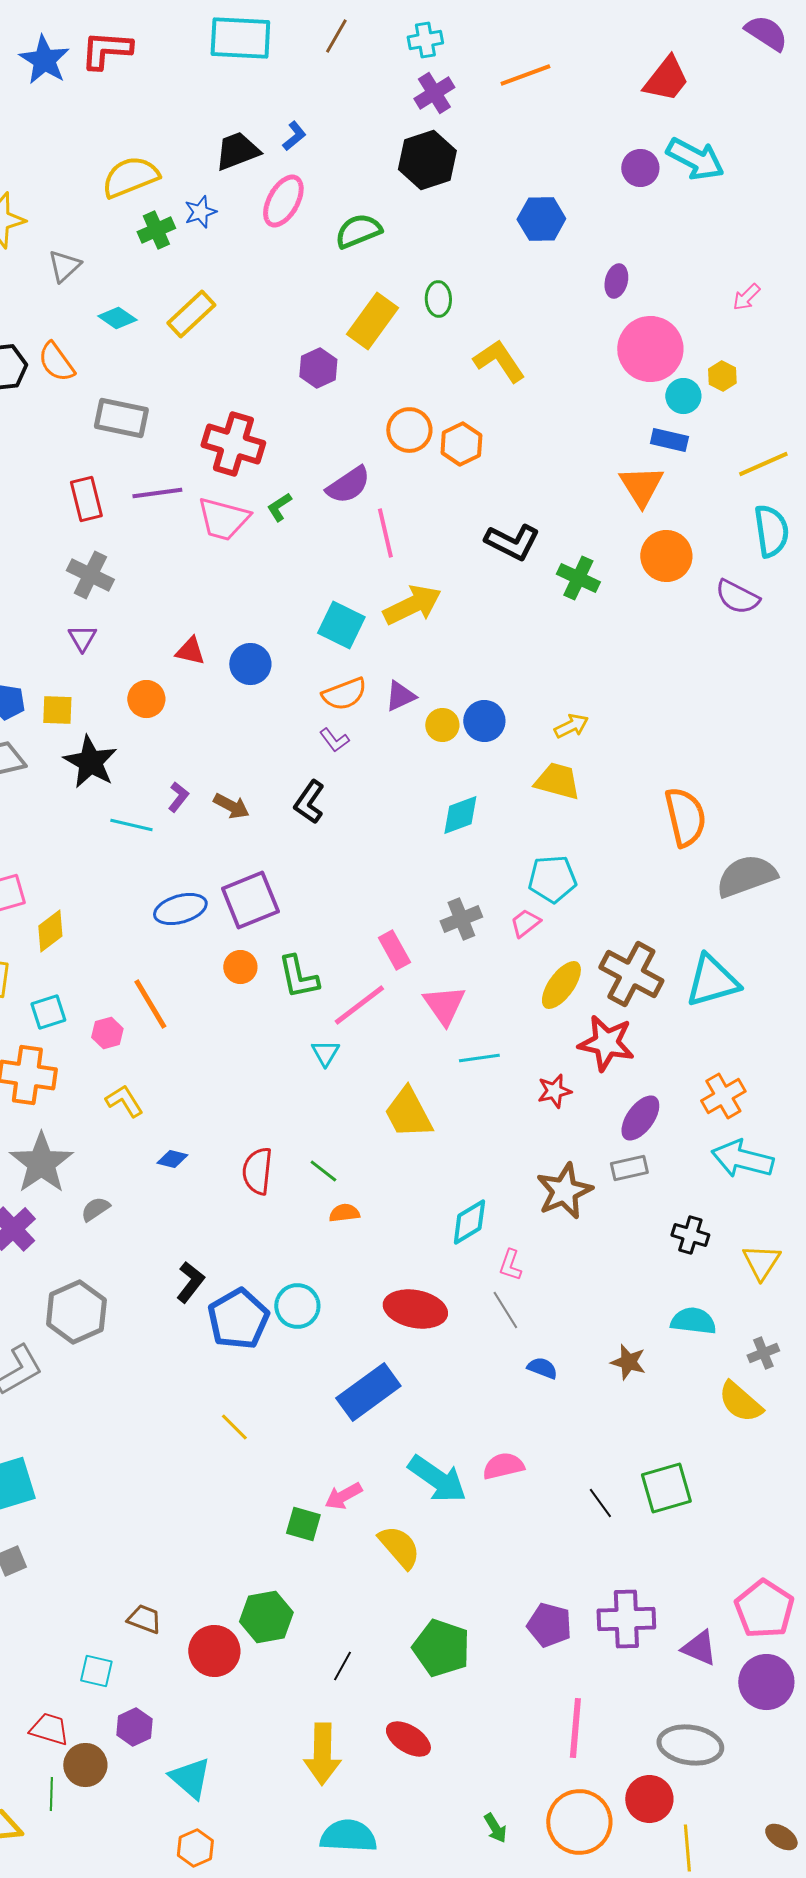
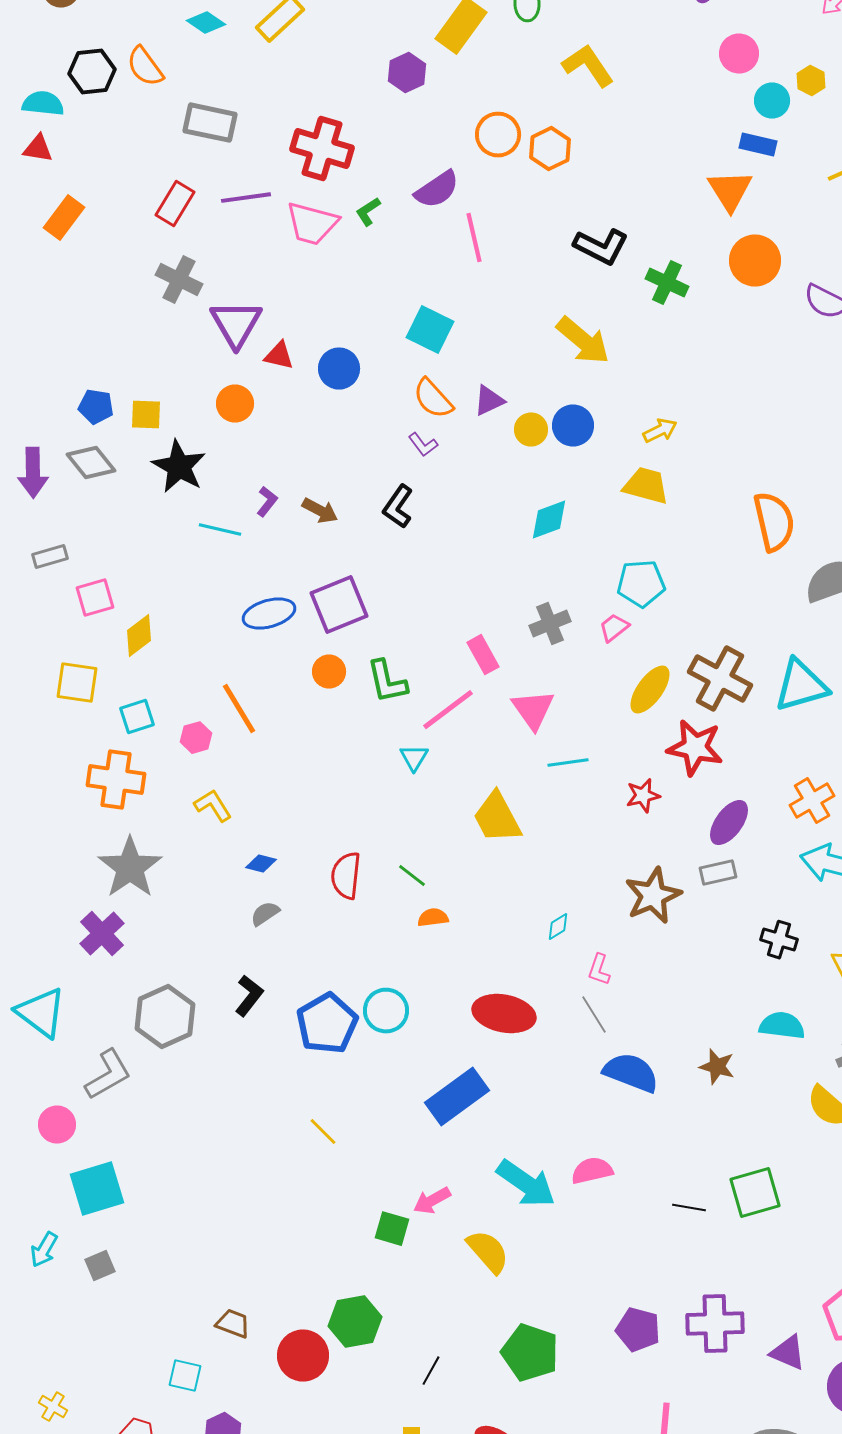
pink circle: (650, 349) -> (739, 54), size x0.6
red rectangle: (86, 499) -> (175, 204), turned 45
yellow arrow: (412, 605) -> (583, 341), moved, turned 66
purple triangle: (82, 638) -> (236, 324), moved, size x1.8
orange semicircle: (344, 694) -> (433, 399), turned 69
gray semicircle: (95, 1209) -> (265, 914), moved
cyan diamond: (469, 1222) -> (558, 927), size x0.6
black L-shape: (190, 1282) -> (249, 996), moved
blue semicircle: (542, 1368) -> (631, 1073), size x1.8
black line: (600, 1503) -> (689, 1208), turned -44

